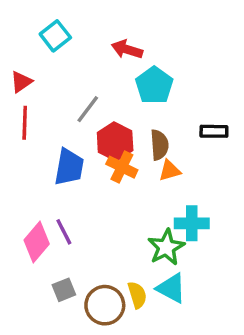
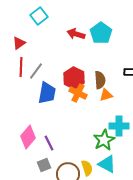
red arrow: (127, 49) -> (76, 34), moved
cyan pentagon: (154, 85) -> (101, 33), moved
gray line: (88, 109) -> (36, 71), moved
purple line: (64, 232) -> (49, 143), moved

